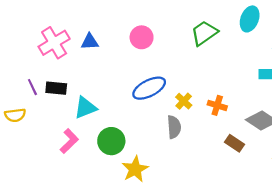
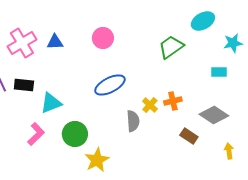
cyan ellipse: (250, 19) -> (203, 21), turned 40
green trapezoid: (204, 33) -> (171, 47), moved
yellow cross: (184, 101) -> (150, 105), moved
orange cross: (217, 105) -> (173, 101), turned -30

